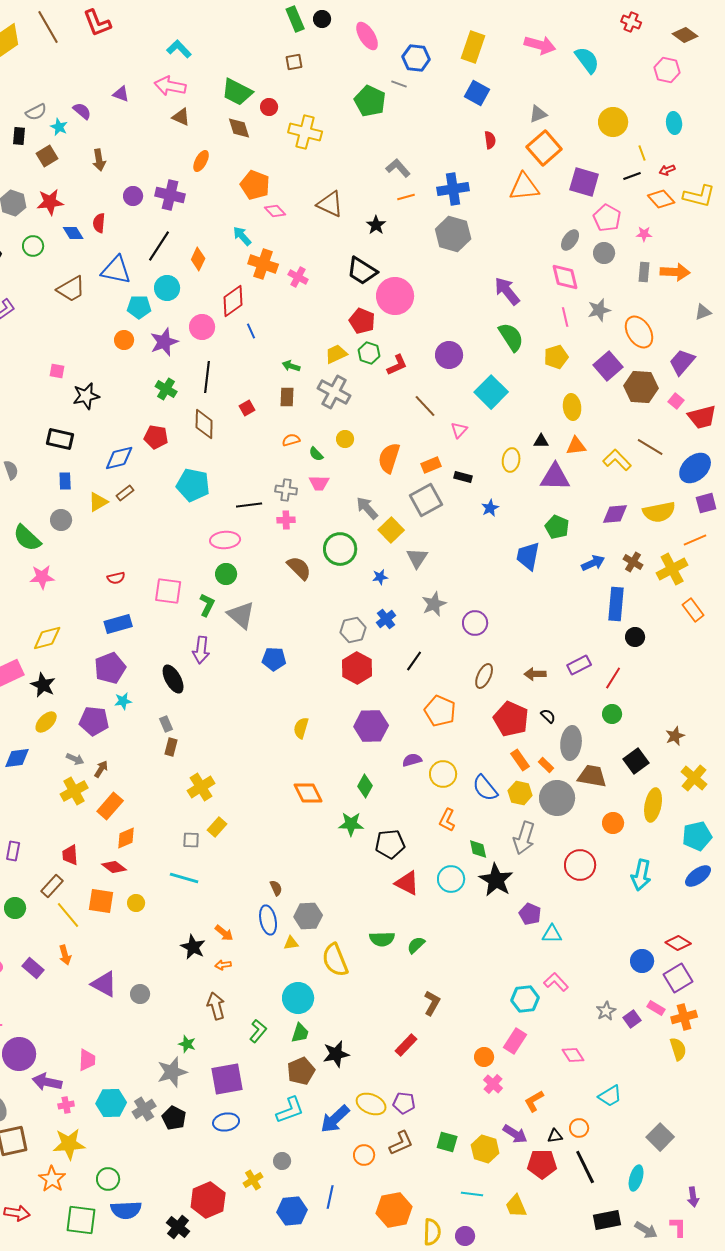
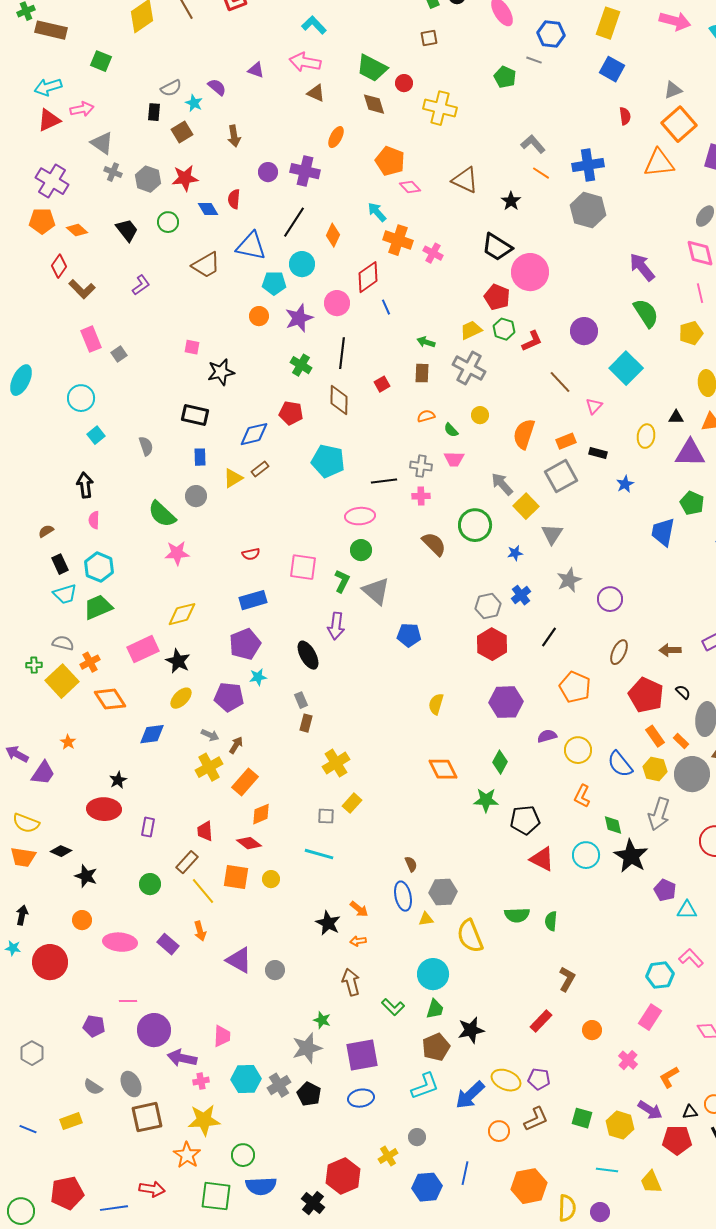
green pentagon: (370, 101) -> (505, 77), size x0.7
orange line: (406, 197) -> (541, 173), turned 48
green semicircle: (416, 945) -> (551, 921), turned -42
green L-shape: (258, 1031) -> (393, 1007), turned 95
orange circle: (484, 1057) -> (592, 1030), moved

